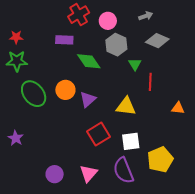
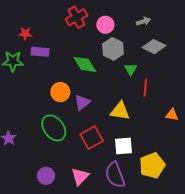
red star: (16, 37) -> (25, 33), moved
purple rectangle: (64, 40) -> (40, 52), moved
green ellipse: (34, 94) -> (54, 128), moved

